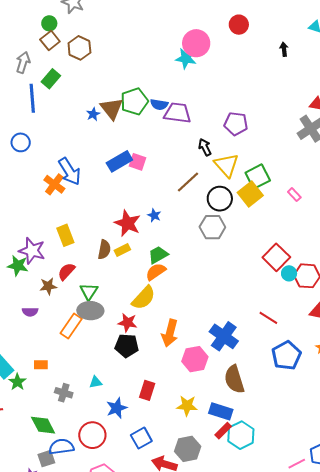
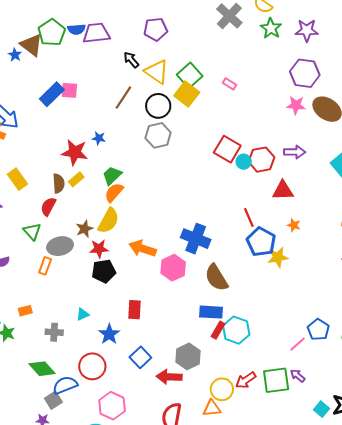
red semicircle: (66, 272) -> (48, 206), moved
brown star: (48, 286) -> (84, 229), moved
green triangle: (89, 291) -> (32, 231), moved
red line: (268, 318) -> (249, 217), moved, turned 48
orange rectangle: (71, 326) -> (45, 266), size x0.7
orange arrow: (170, 333) -> (143, 248), turned 108
yellow star: (187, 406) -> (278, 257), moved

